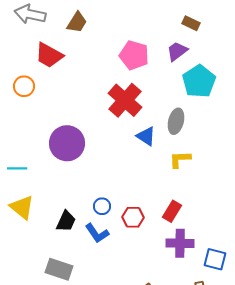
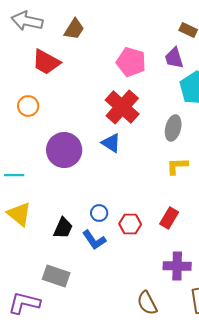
purple trapezoid: (177, 51) -> (174, 58), turned -70
orange circle: (24, 86) -> (28, 106), moved
blue triangle: (146, 136) -> (111, 143), moved
purple cross: (180, 243) -> (177, 266), moved

